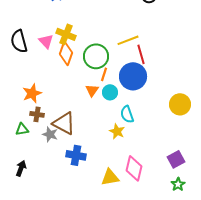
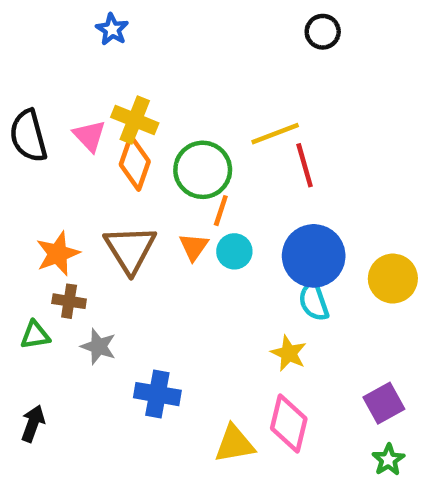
blue circle: (133, 76) -> (314, 256), moved
cyan semicircle: (127, 114) -> (314, 301), moved
brown triangle: (64, 123) -> (130, 249), moved, turned 30
yellow star: (117, 131) -> (289, 353), moved

